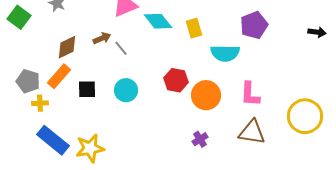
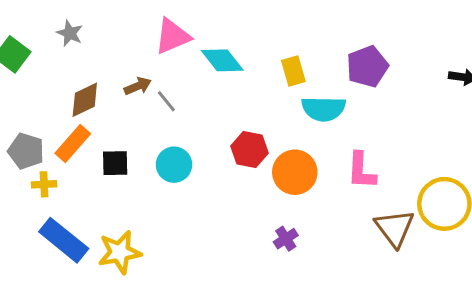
yellow rectangle: (194, 28) -> (293, 71), moved
brown triangle: (252, 132) -> (395, 228), moved, turned 44

